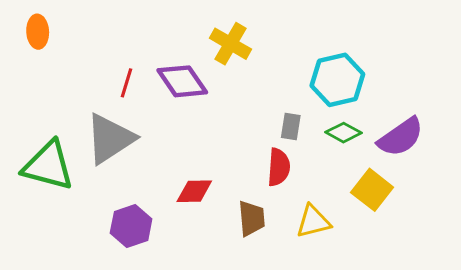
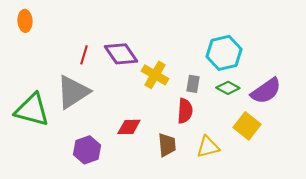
yellow cross: (230, 44) -> (155, 75), moved

